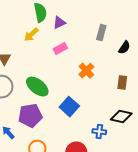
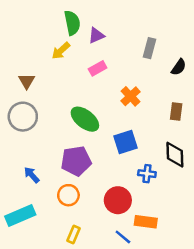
green ellipse: (37, 87) -> (85, 119), moved
blue square: (69, 107) -> (125, 142), moved, turned 30
purple pentagon: (30, 116) -> (76, 161), moved
black diamond: (121, 117) -> (175, 155), turned 75

